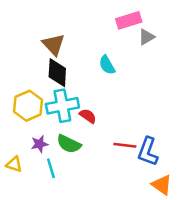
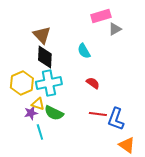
red semicircle: (88, 116) -> (93, 83), moved
yellow triangle: (14, 164) -> (38, 104), moved

